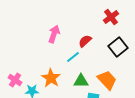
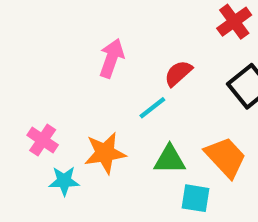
orange star: (51, 78) -> (105, 153), turned 30
pink cross: (15, 80) -> (43, 140), moved

